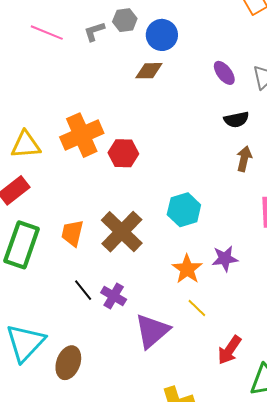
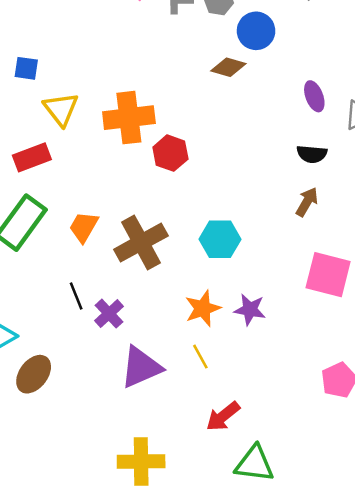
yellow triangle: (26, 145) -> (61, 109), turned 40

